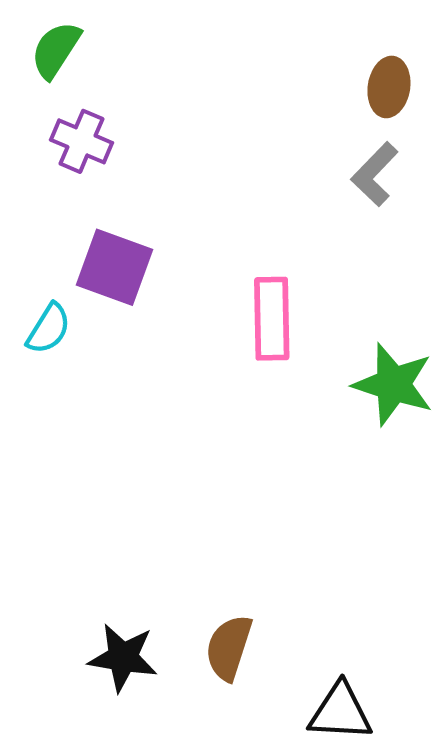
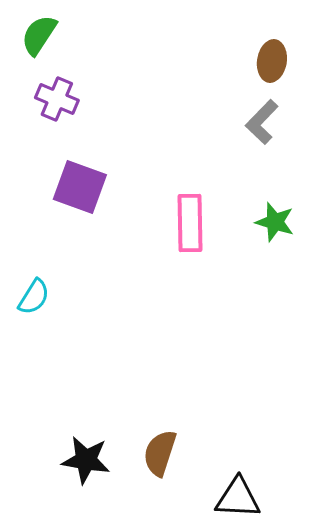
cyan semicircle: (49, 329) -> (34, 297), moved
green star: (393, 384) -> (275, 222), moved, size x0.7

